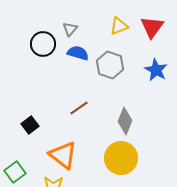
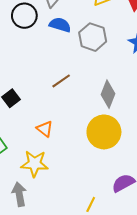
orange triangle: (63, 155) -> (45, 129), size x0.6

